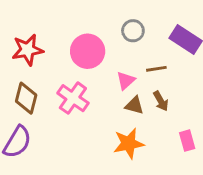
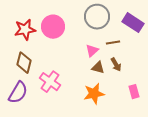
gray circle: (133, 31) -> (97, 17), size x1.6
pink circle: (88, 51) -> (53, 27), moved
pink cross: (73, 98) -> (50, 82), moved

